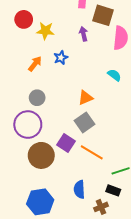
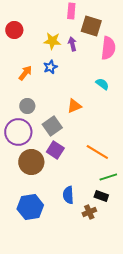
yellow star: (45, 31) -> (52, 41), moved
gray square: (84, 122) -> (52, 126), moved
orange line: (92, 152) -> (97, 152), moved

